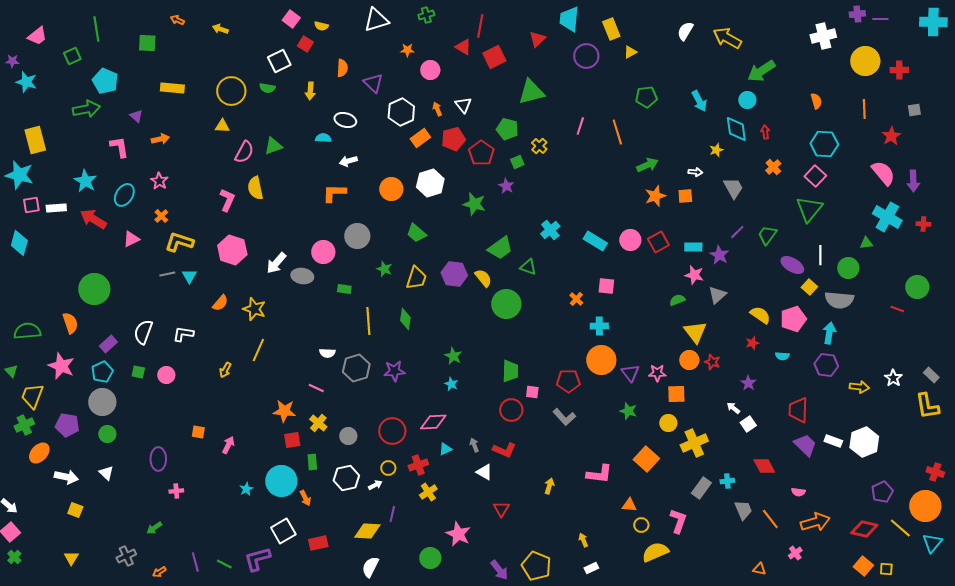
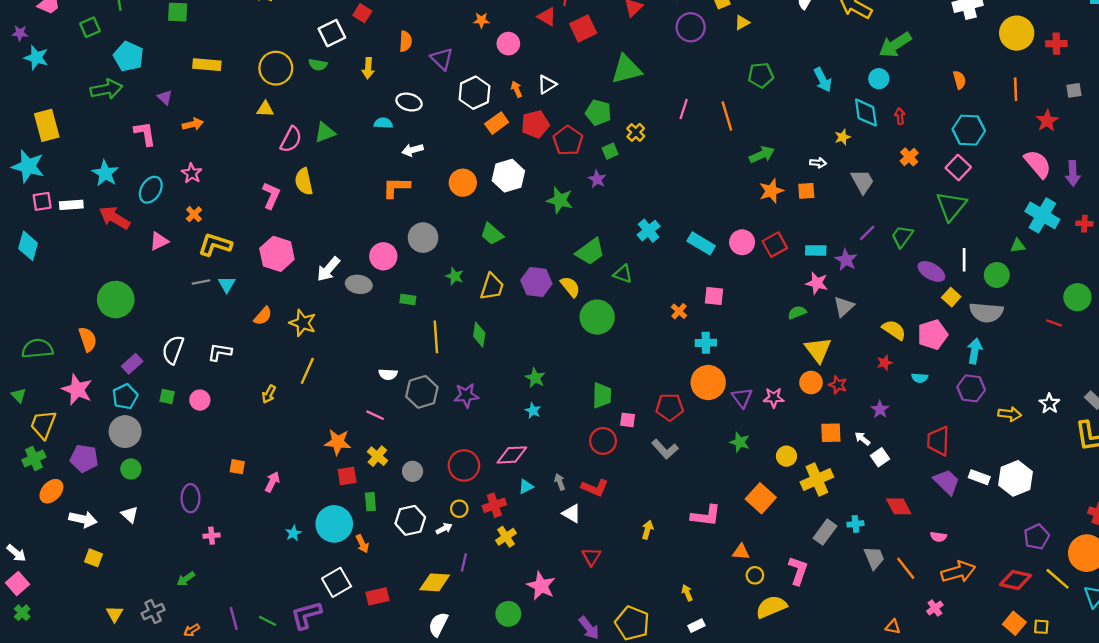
white triangle: (463, 105) -> (547, 85), turned 36
orange square: (676, 394) -> (831, 433), moved
yellow triangle: (71, 558) -> (115, 614), moved

